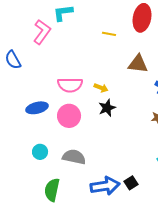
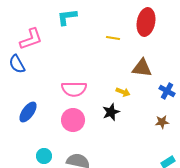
pink L-shape: (42, 32) -> (31, 39), moved, turned 35
yellow arrow: (101, 88) -> (123, 92), moved
blue ellipse: (37, 108) -> (28, 112), moved, turned -40

